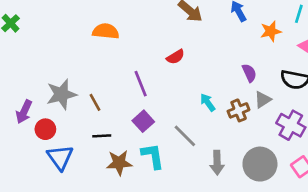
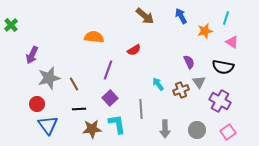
orange semicircle: (106, 31) -> (94, 37), moved
purple line: (141, 84) -> (108, 70), turned 42
gray triangle: (263, 100) -> (199, 82), turned -32
purple arrow: (24, 112) -> (32, 55), moved
gray line: (185, 136) -> (141, 109), turned 42
gray circle: (260, 164) -> (197, 130), size x0.7

